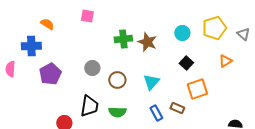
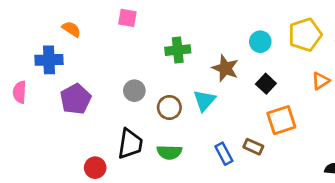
brown star: (147, 42) -> (225, 68), moved
cyan triangle: (151, 82) -> (204, 100), moved

